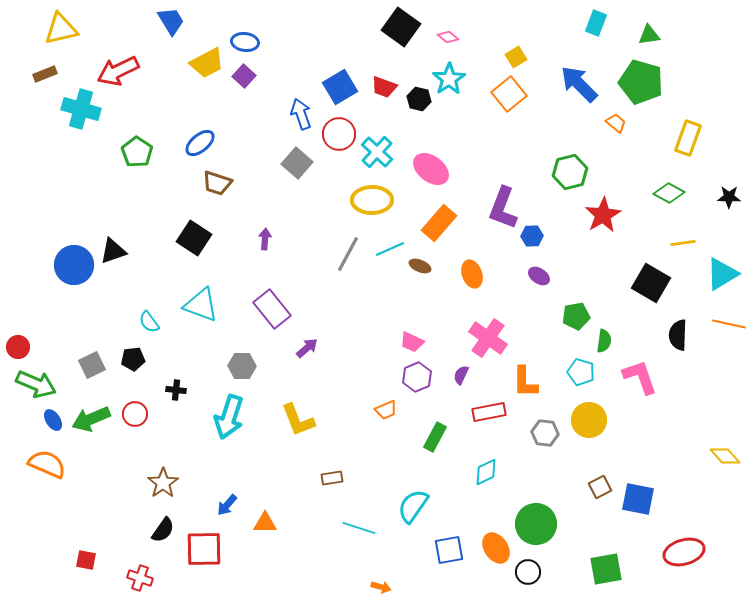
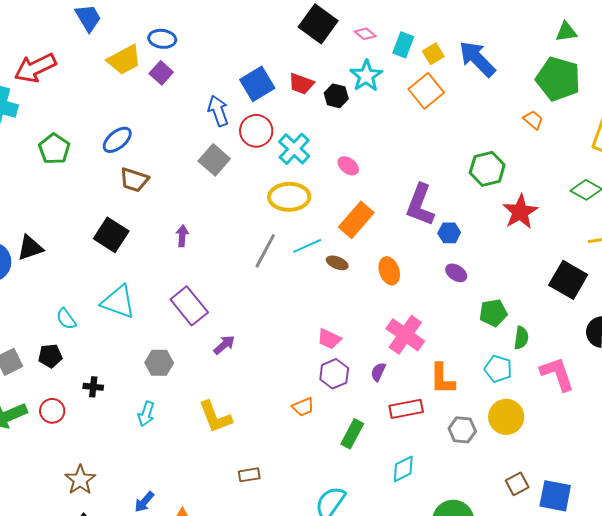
cyan rectangle: (596, 23) -> (403, 45), moved
blue arrow: (579, 84) -> (477, 59), moved
pink ellipse: (431, 169) -> (348, 166), size x0.6
cyan arrow: (229, 417) -> (146, 414), size x0.6

